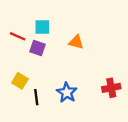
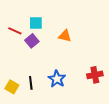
purple square: (37, 48) -> (32, 41), turned 32
yellow square: (20, 81) -> (12, 87), moved

